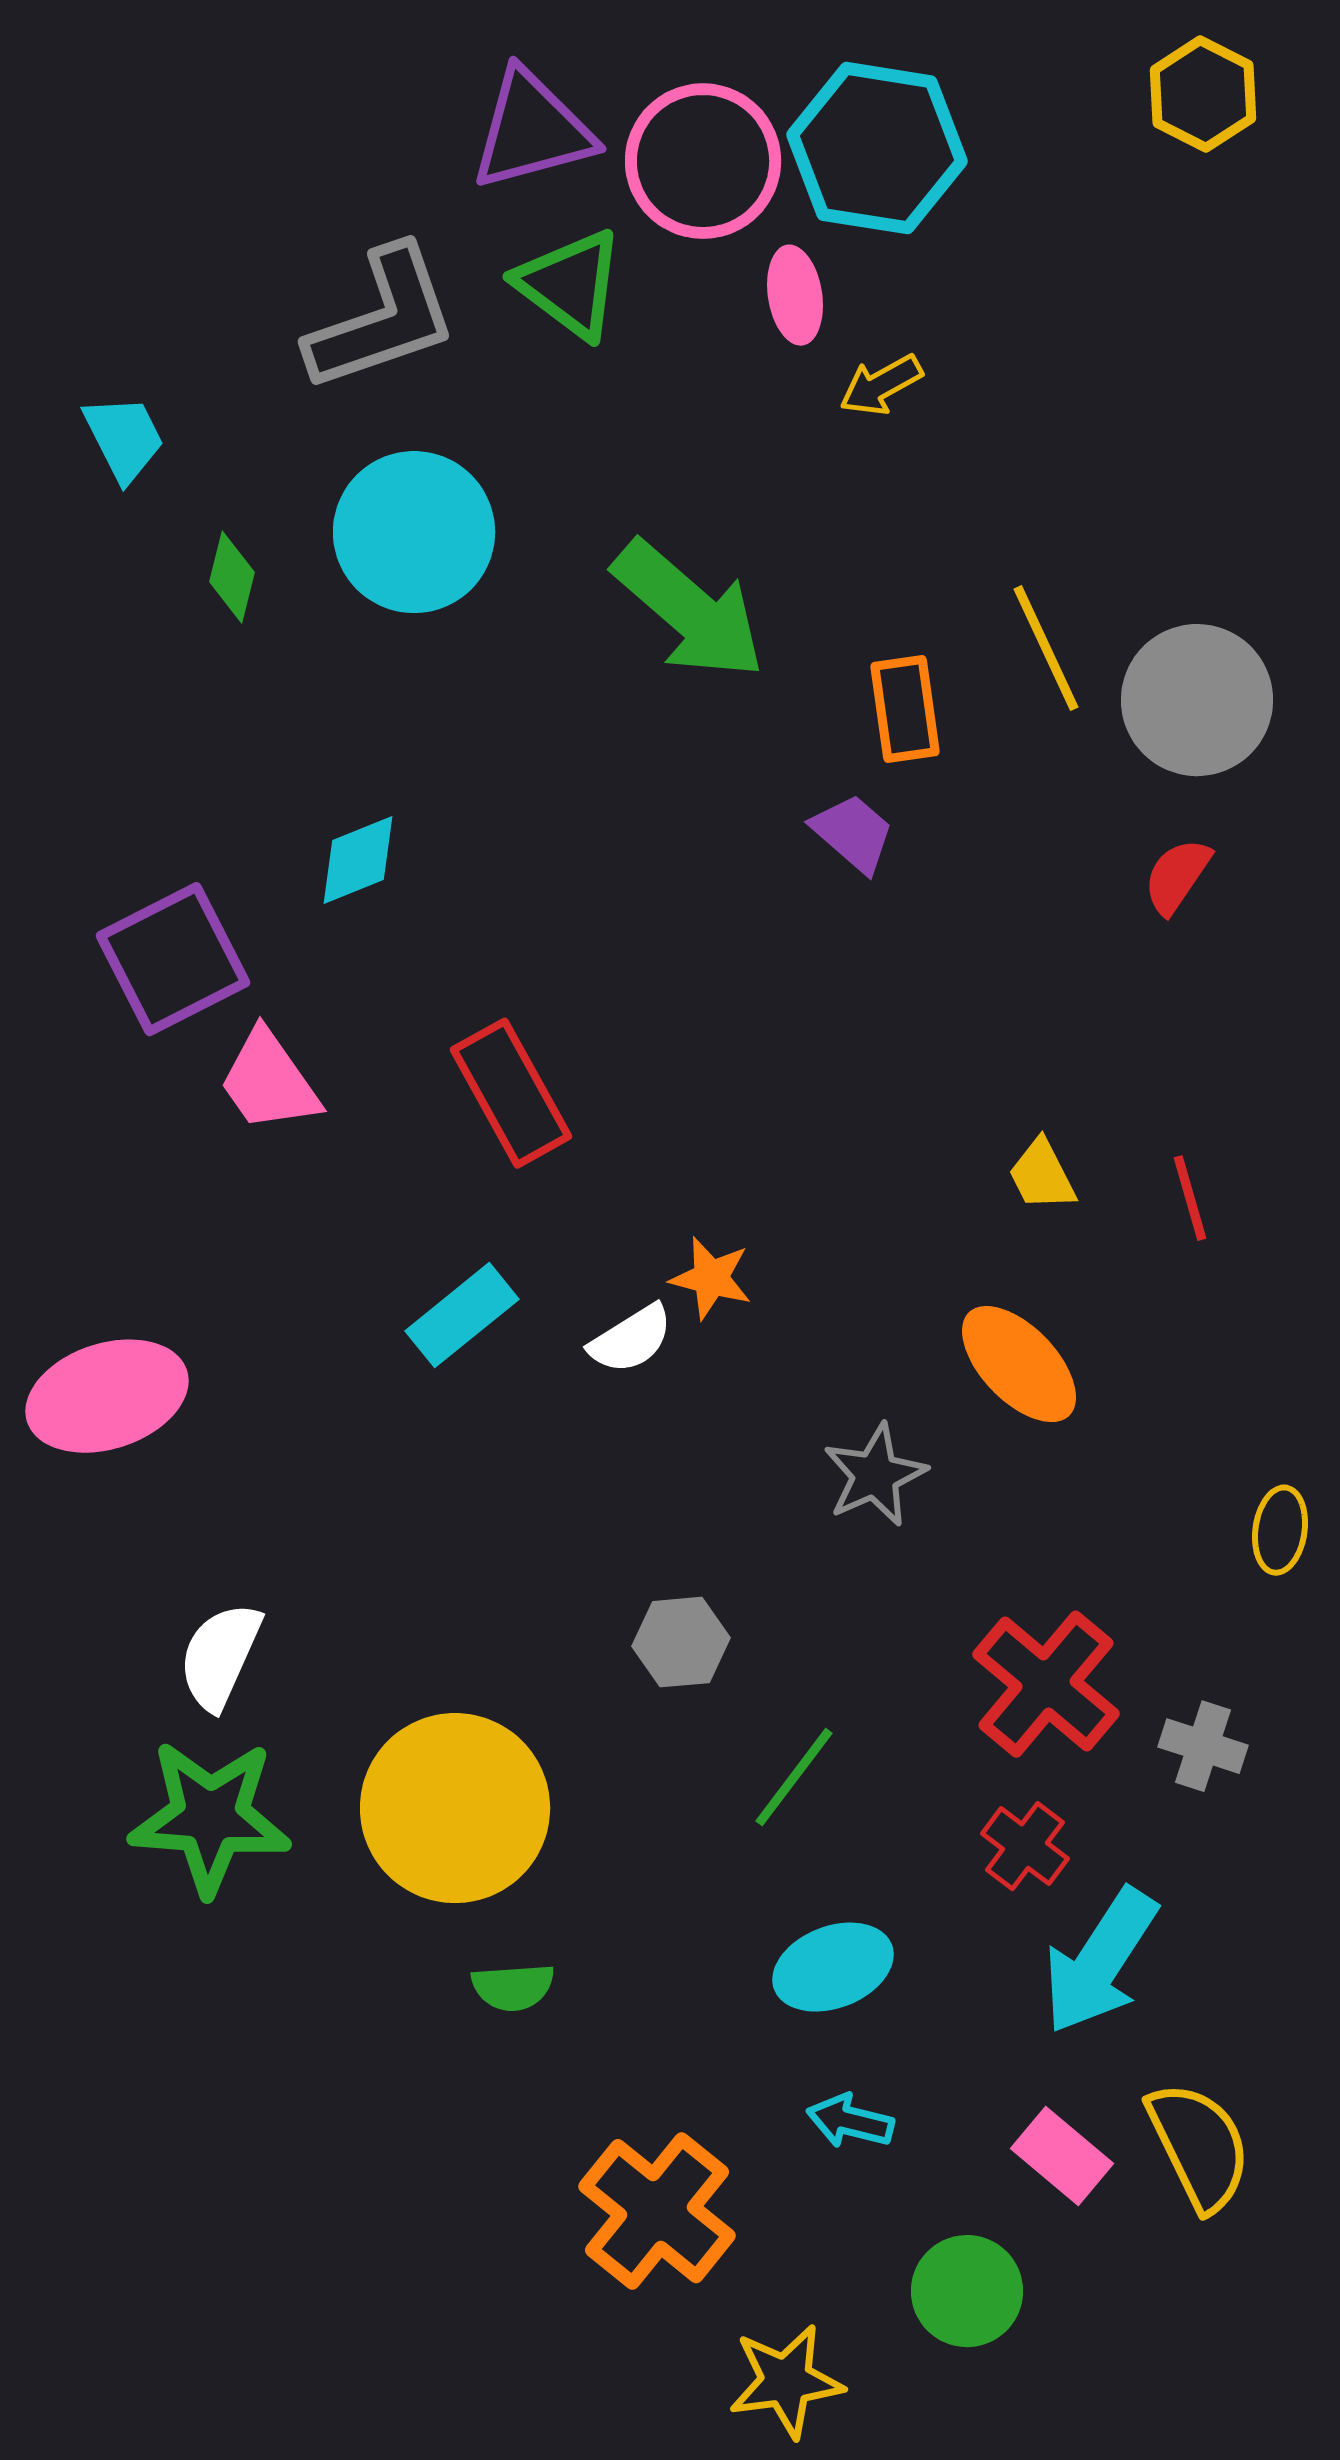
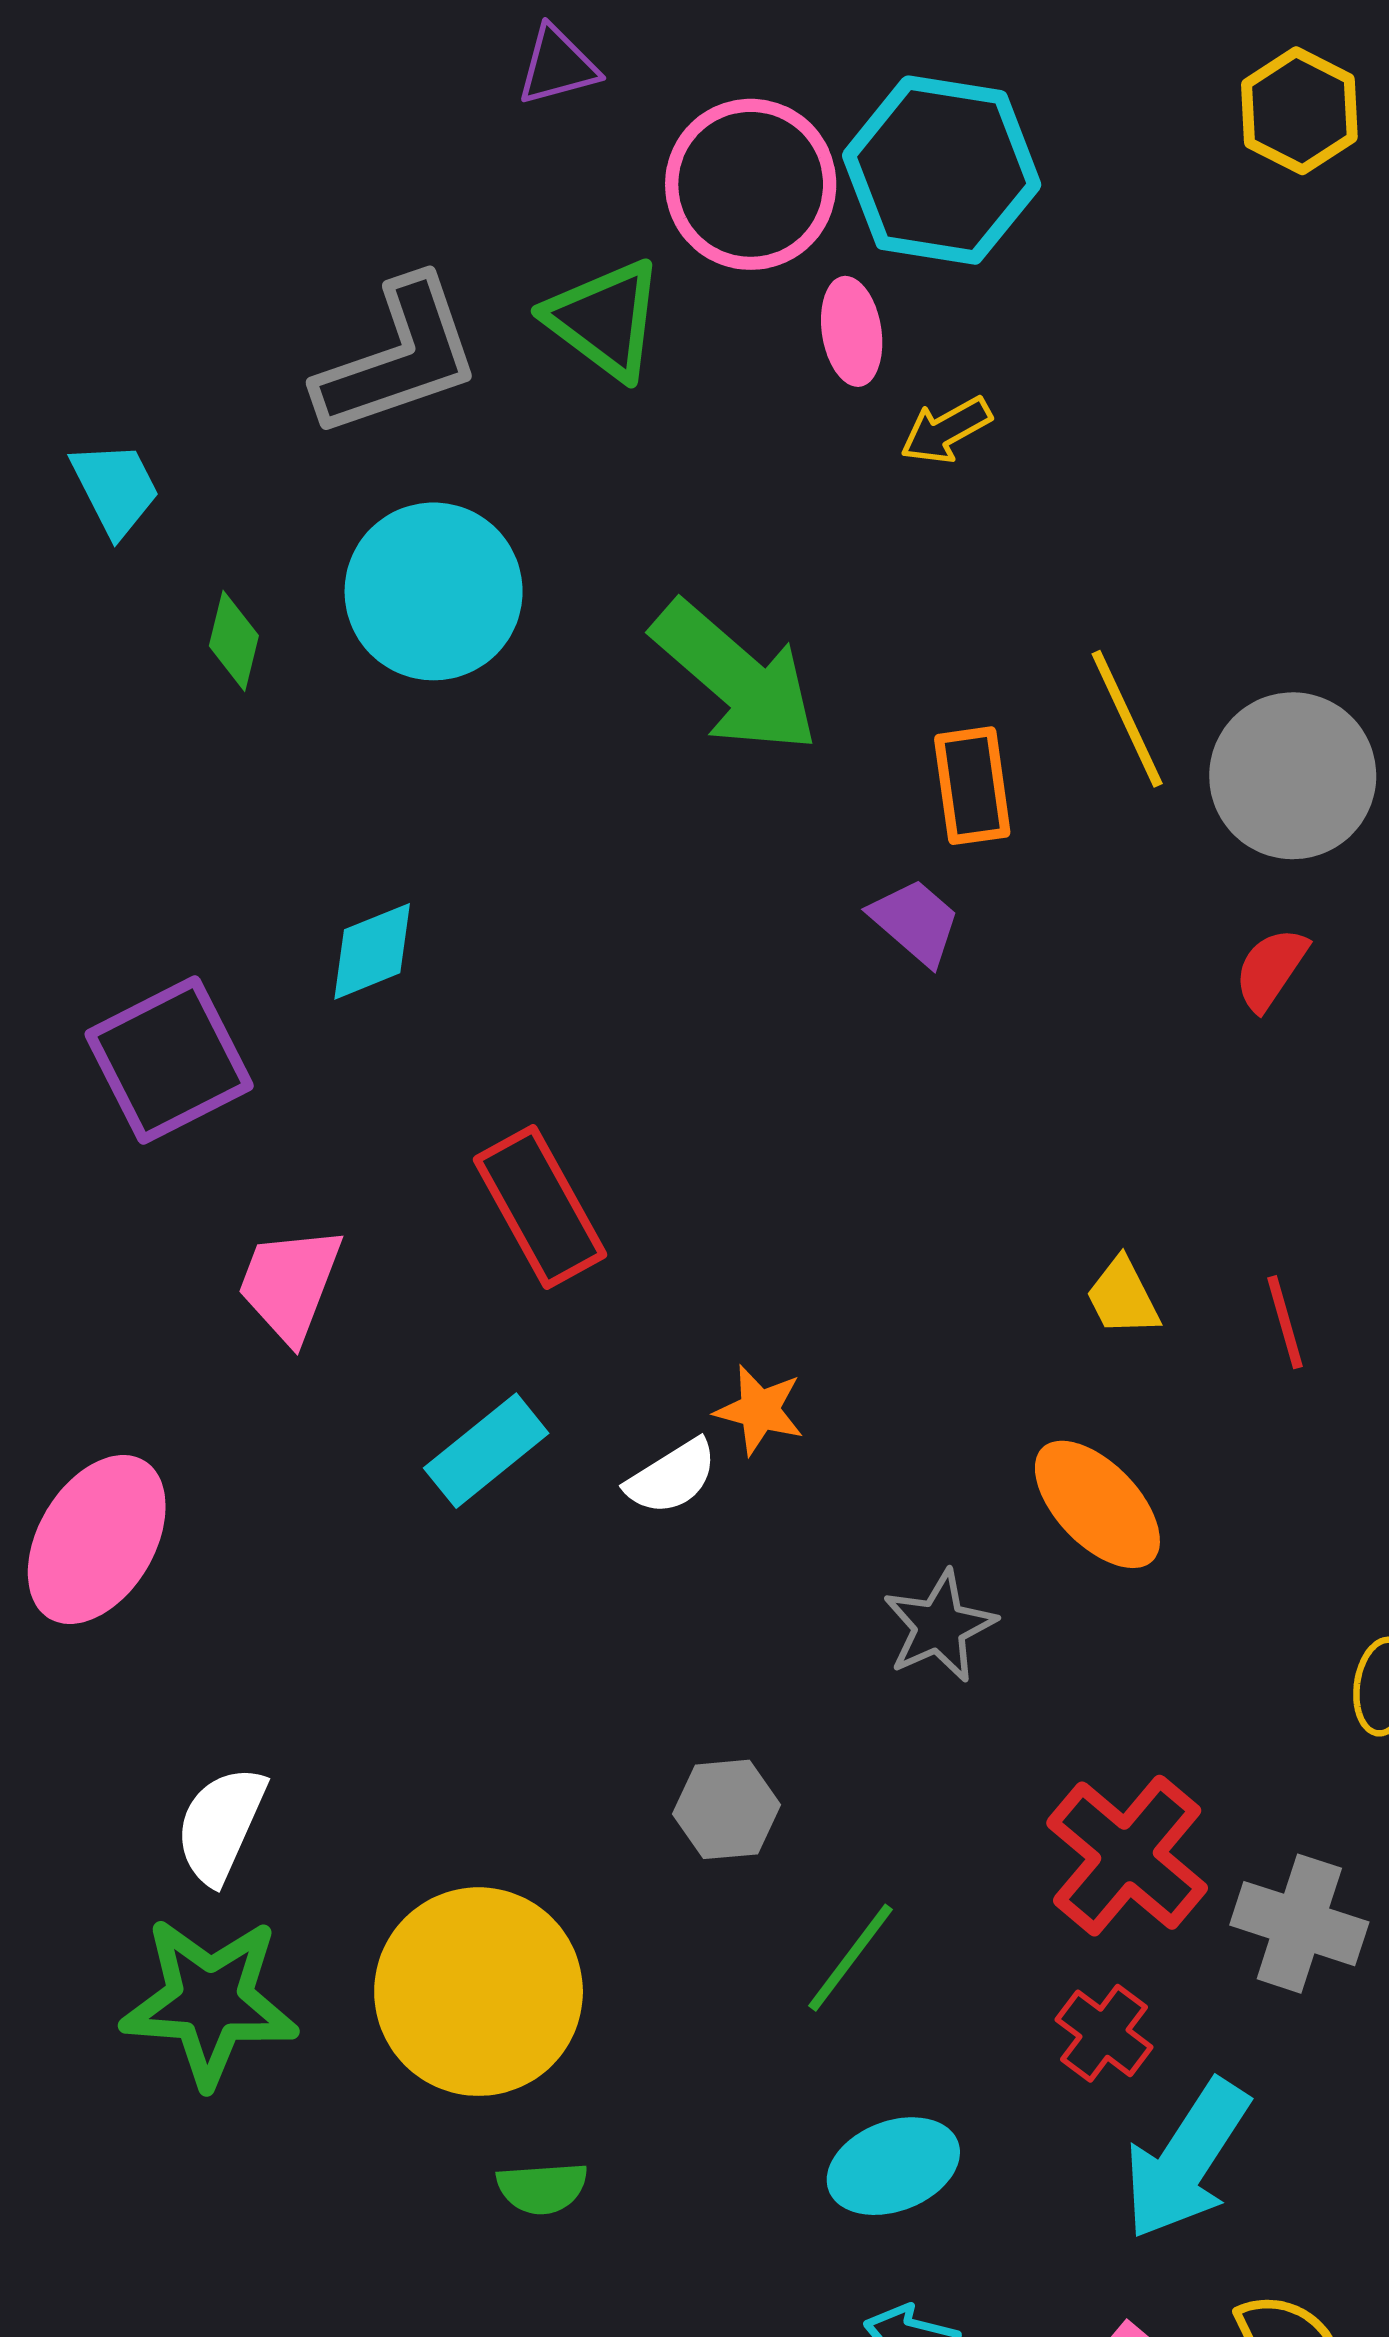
purple triangle: (532, 130) -> (558, 66), moved, size x0.6
pink trapezoid: (269, 1081) -> (290, 1284), moved, turned 56
pink ellipse: (107, 1396) -> (97, 1540), turned -41
gray cross: (1203, 1746) -> (1299, 1924), size x1.4

